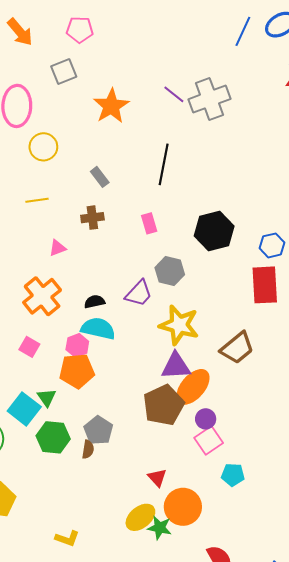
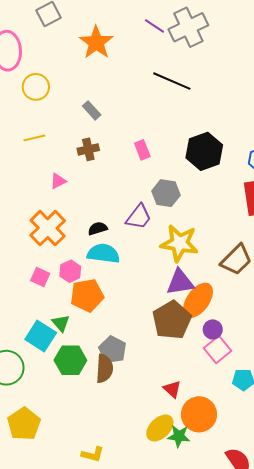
black line: (164, 164) -> (172, 81), moved, turned -72
pink hexagon: (77, 345) -> (70, 271), moved
brown semicircle: (88, 449) -> (104, 369), size x1.6

